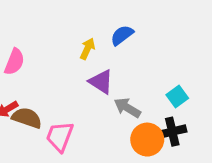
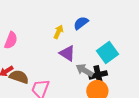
cyan square: (177, 96) -> (107, 52), moved, size x1.5
black cross: (172, 132) -> (98, 75), moved

